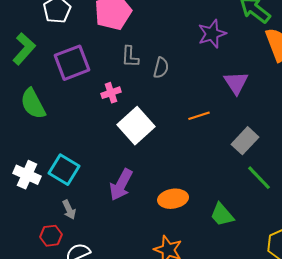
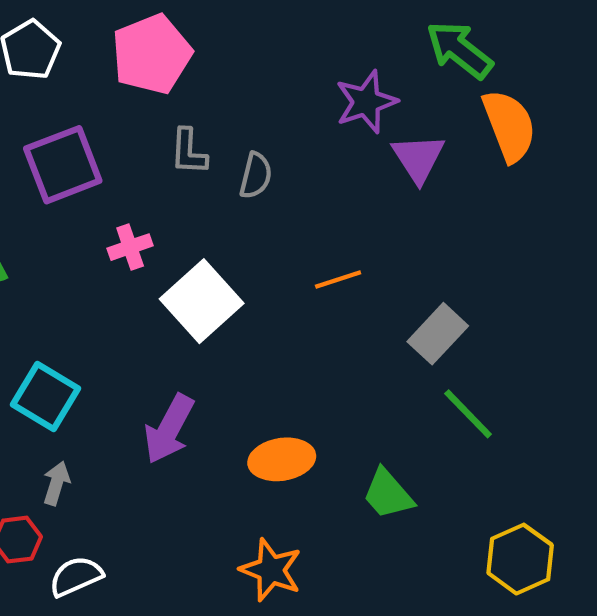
purple triangle: (236, 83) -> (418, 158), moved
pink cross: (111, 93) -> (130, 247), moved
gray arrow: (69, 210) -> (56, 483), turned -138

